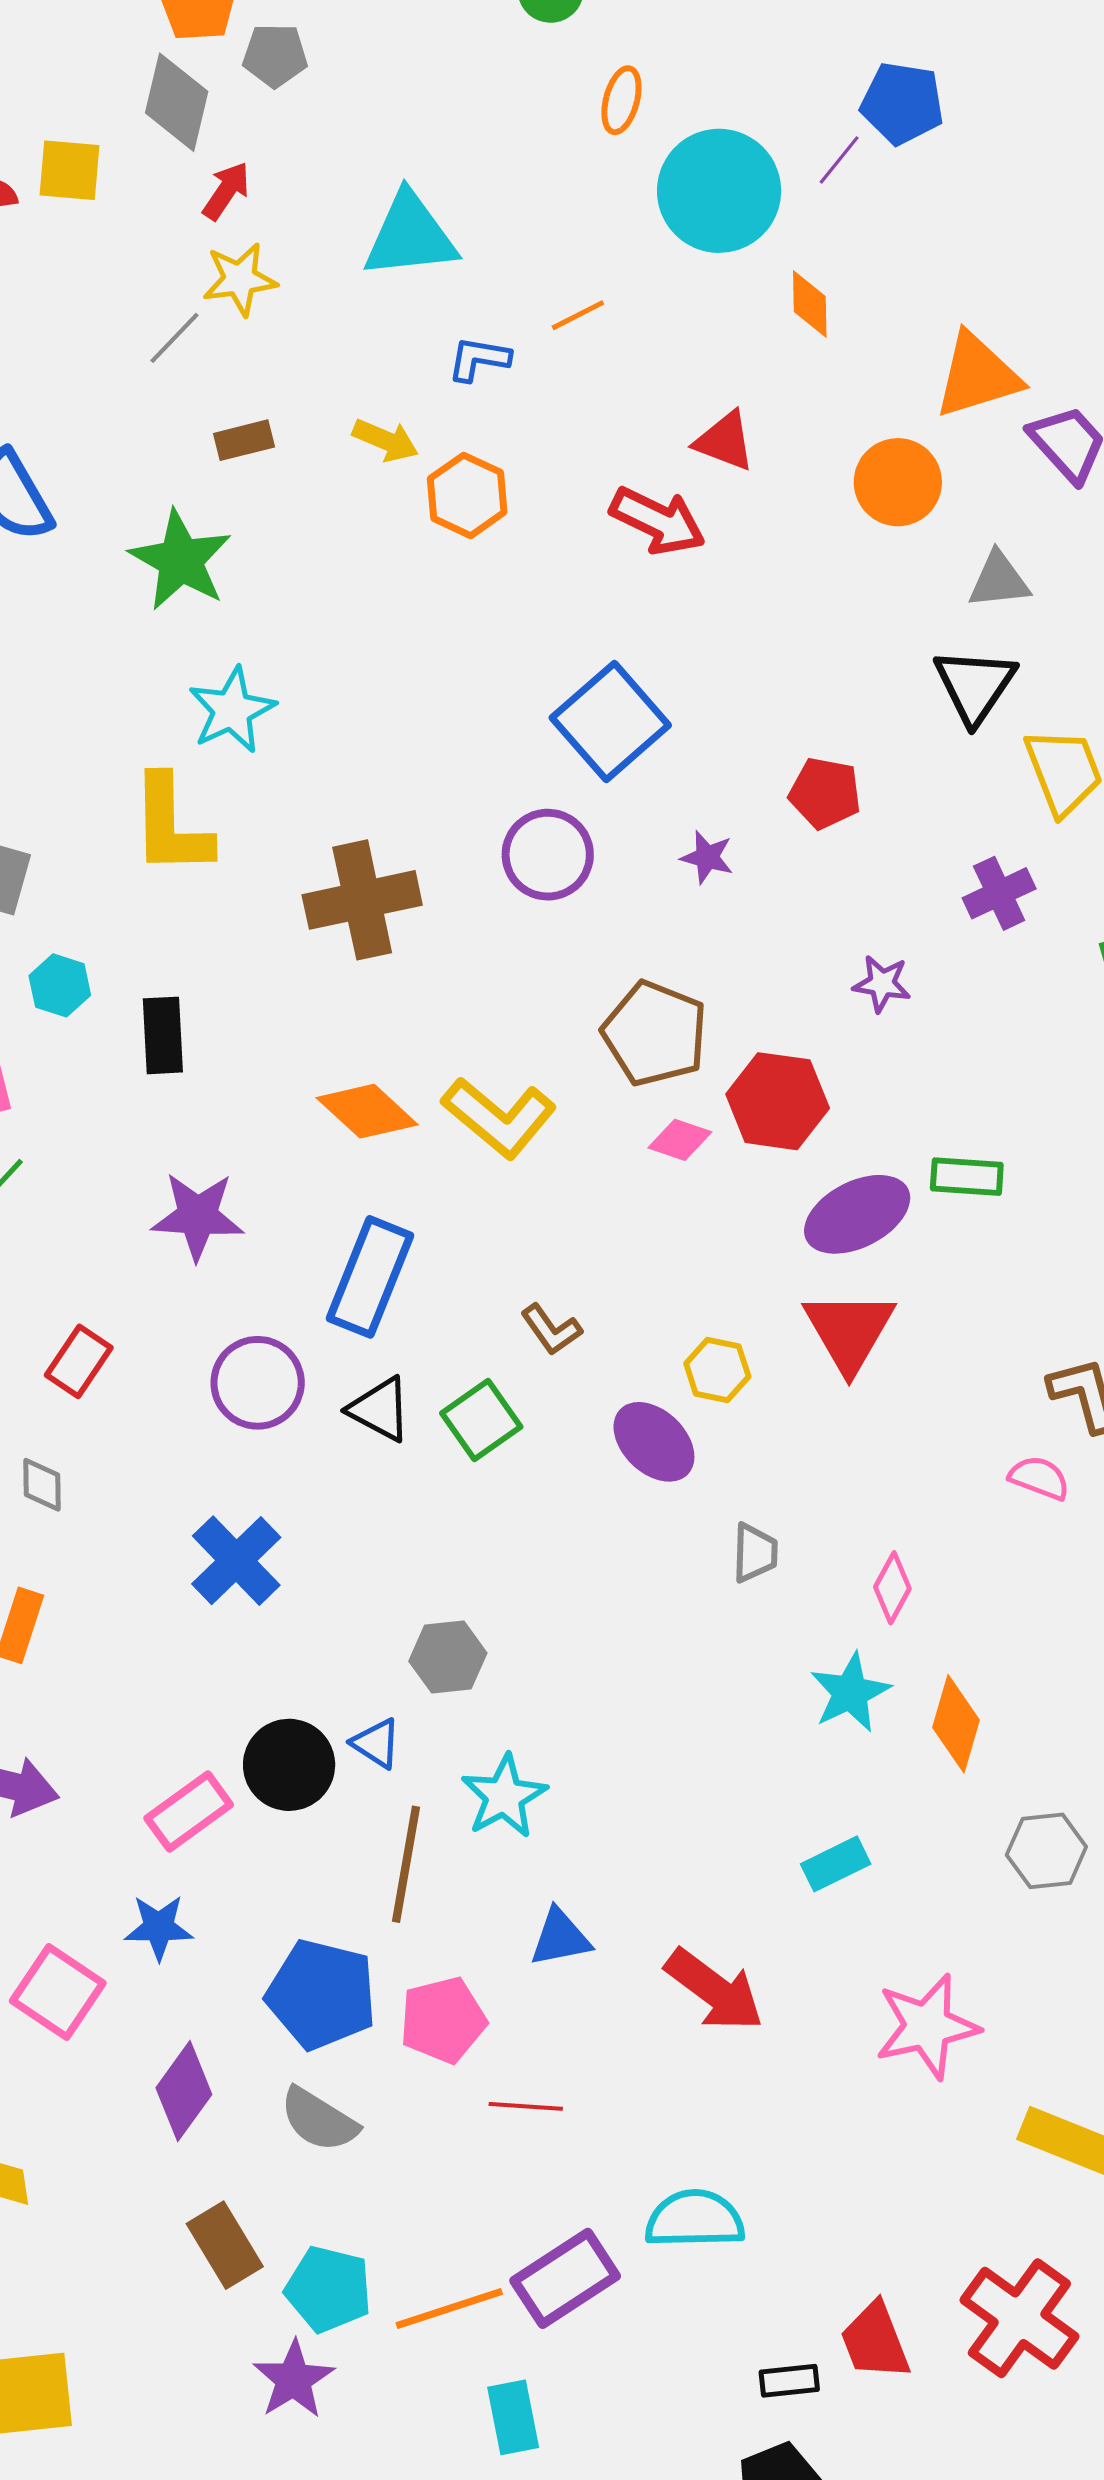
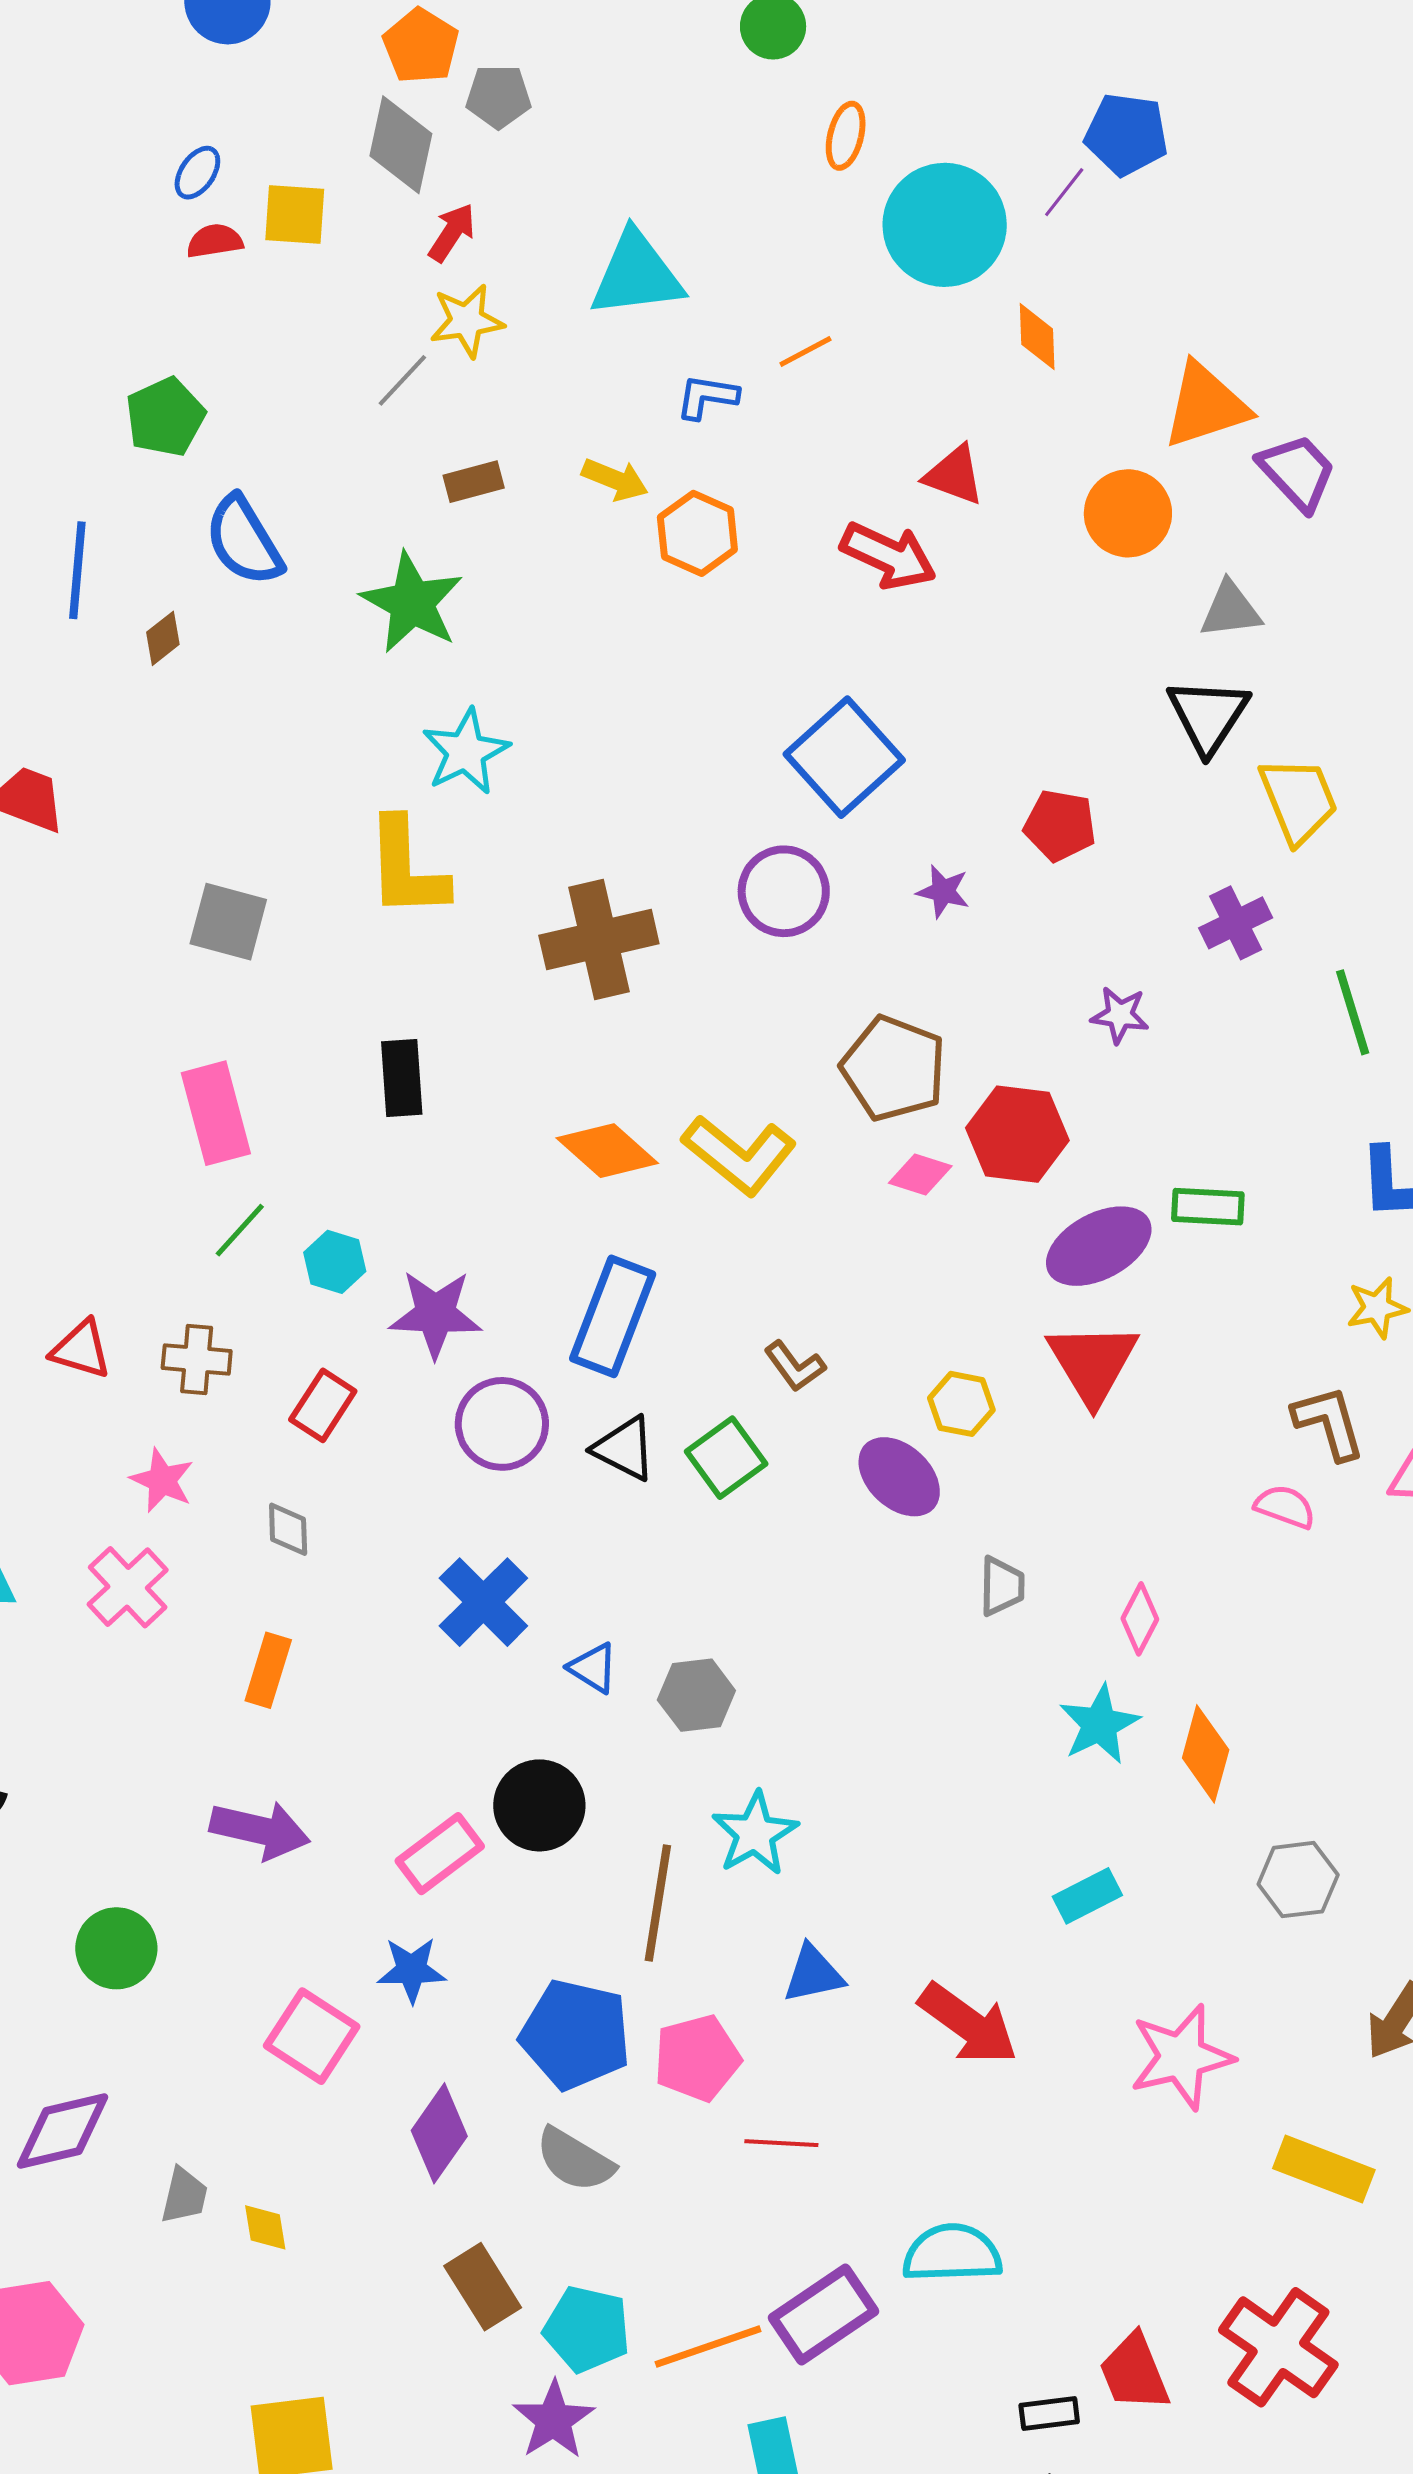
cyan hexagon: (60, 985) -> (335, 1262), moved
purple star: (198, 1216) -> (435, 1314), moved
blue triangle: (376, 1743) -> (593, 1668), moved

